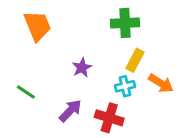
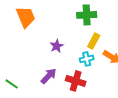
green line: (26, 92) -> (12, 84), moved

